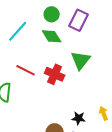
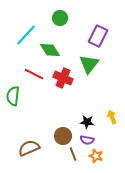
purple rectangle: (79, 20) -> (98, 36), moved
green diamond: (52, 36) -> (50, 50), moved

